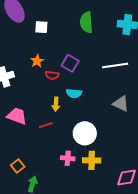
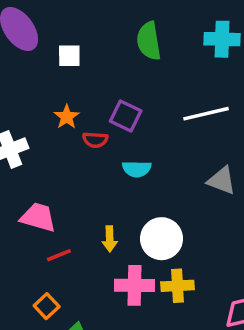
yellow arrow: (56, 104) -> (110, 239), moved
red line: (46, 125) -> (59, 255), moved
pink cross: (68, 158) -> (135, 285), size x1.5

